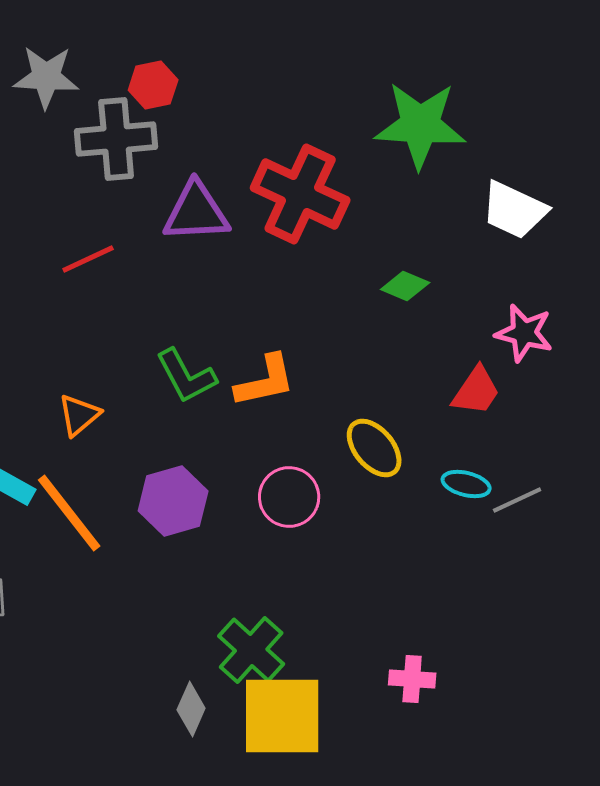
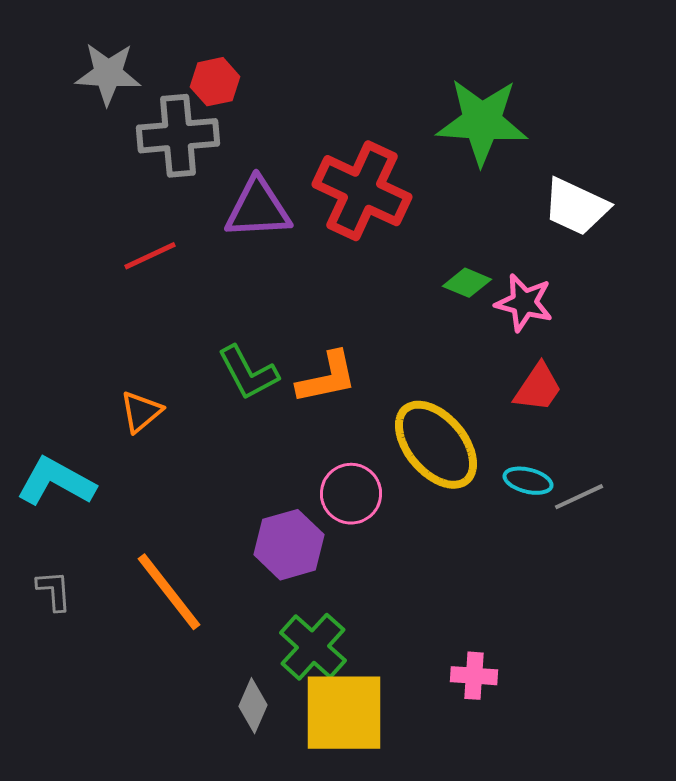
pink star: (524, 333) -> (524, 303), moved
yellow ellipse: (374, 448) -> (436, 445), size x1.5
purple hexagon: (173, 501) -> (289, 545), moved
orange line: (69, 513) -> (169, 592), moved

